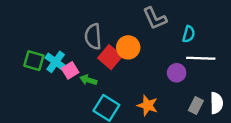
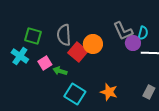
gray L-shape: (155, 18) -> (123, 31), moved
green square: (34, 61) -> (33, 36), moved
cyan cross: (56, 62) -> (20, 56), moved
purple circle: (177, 73) -> (133, 43), moved

